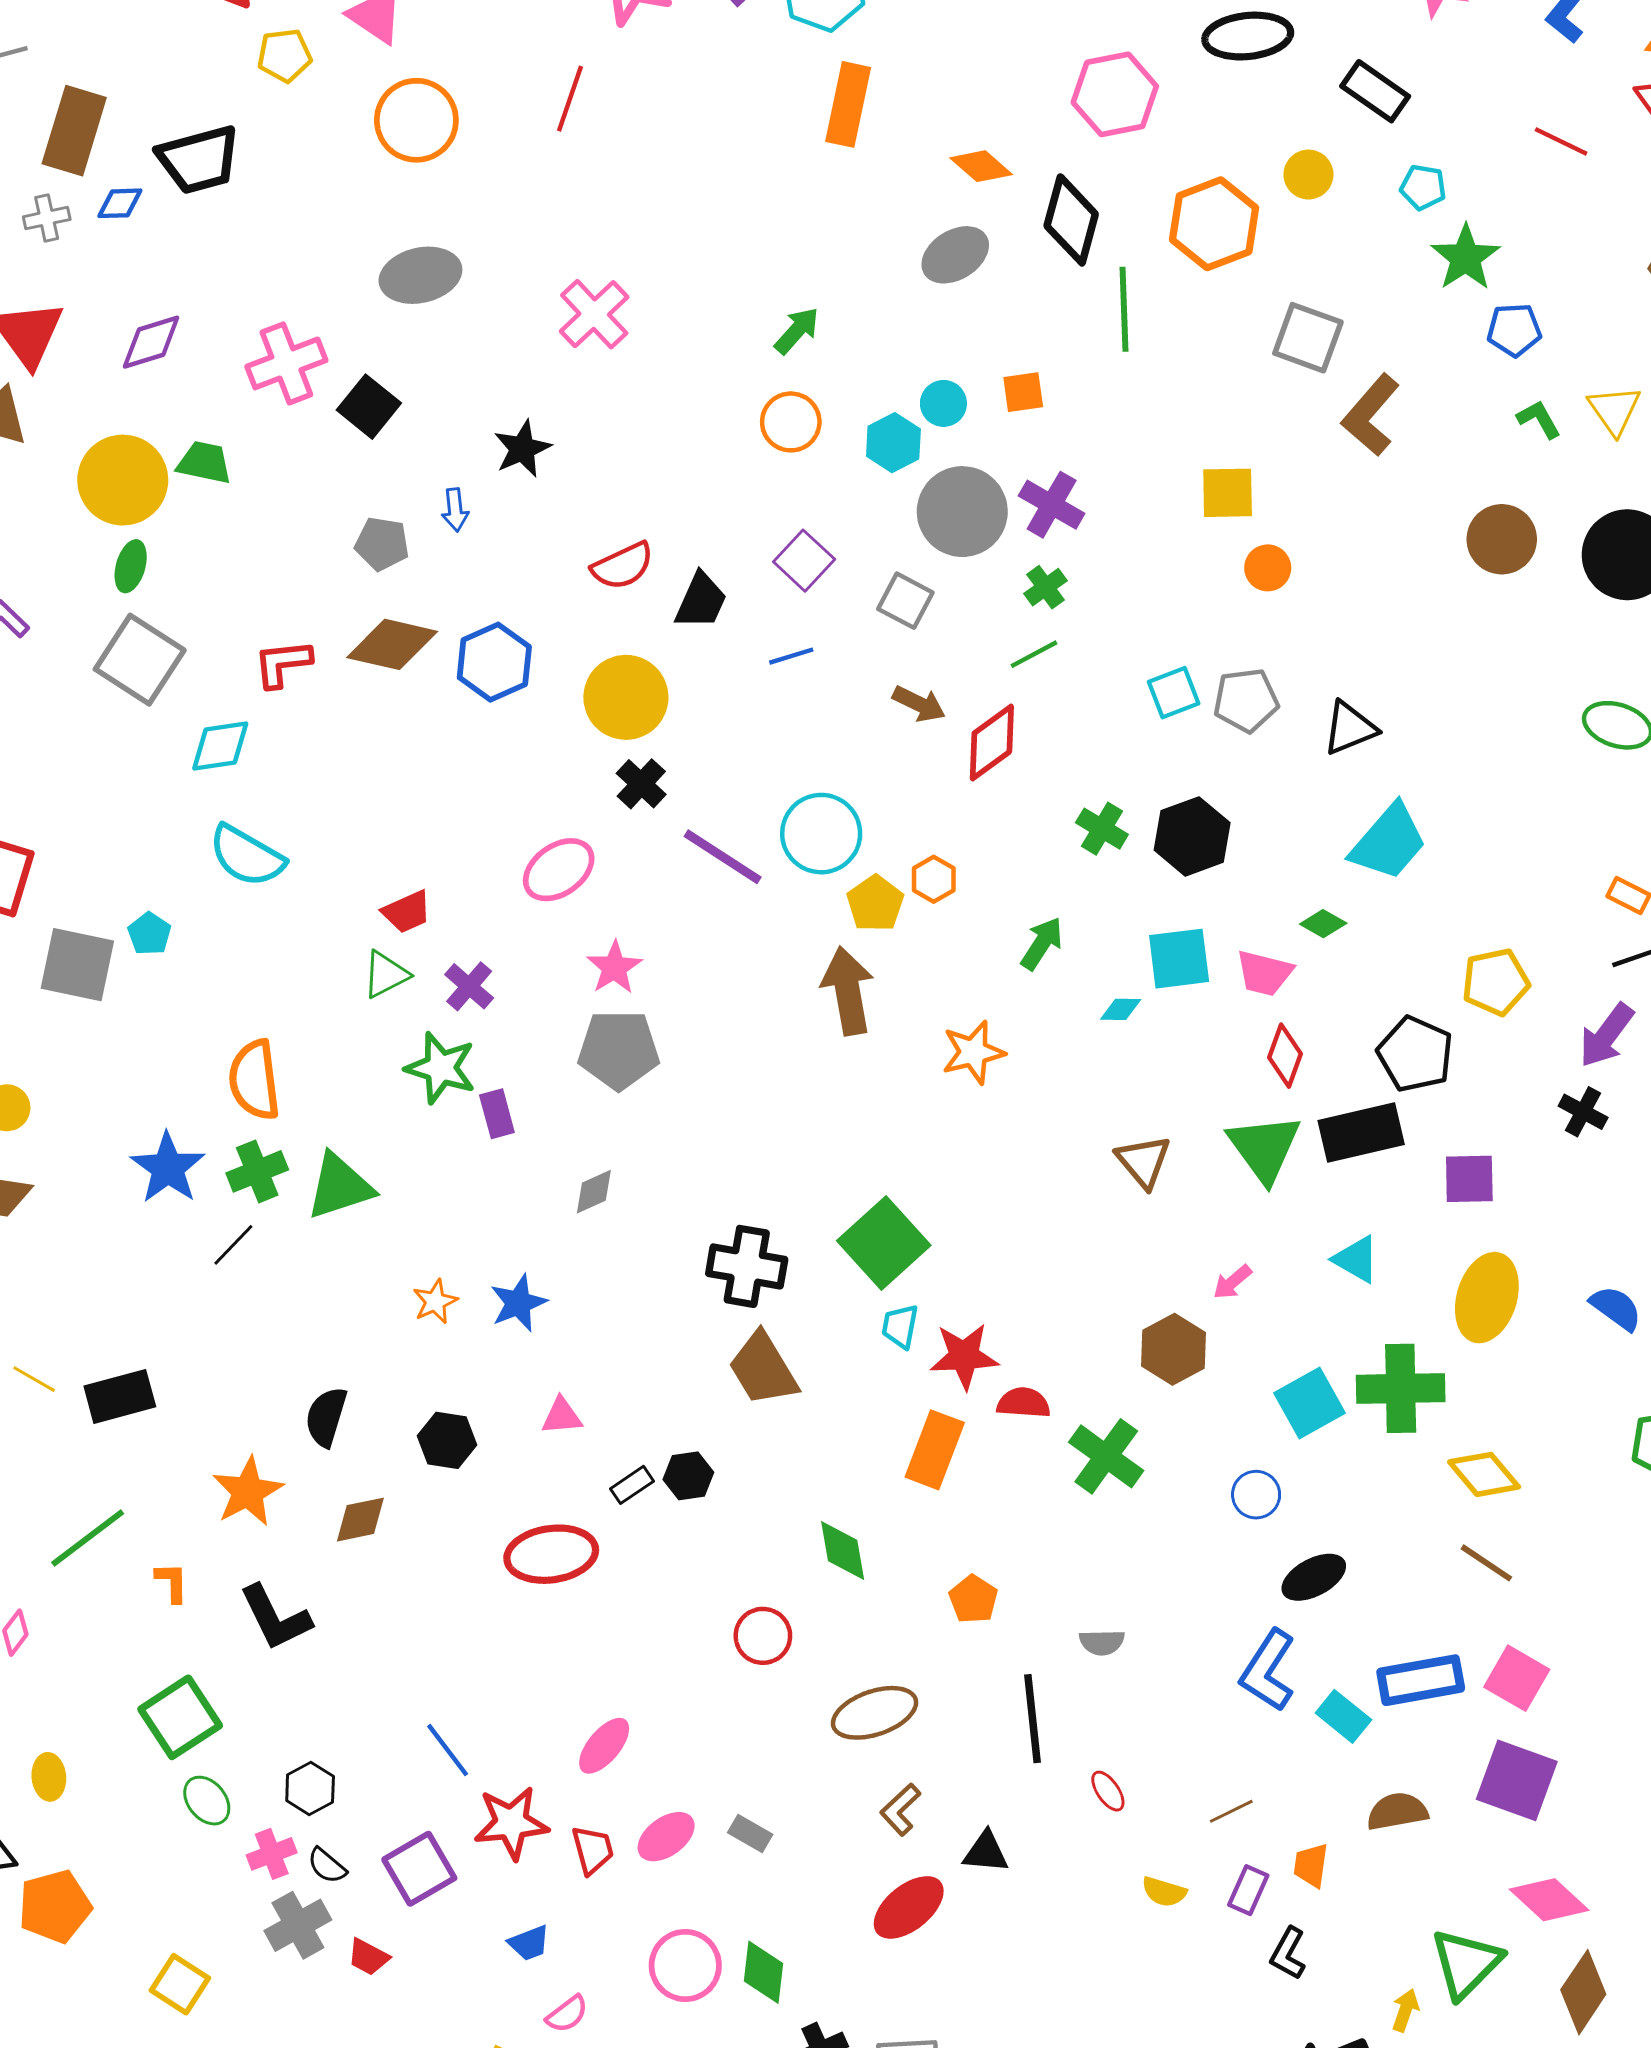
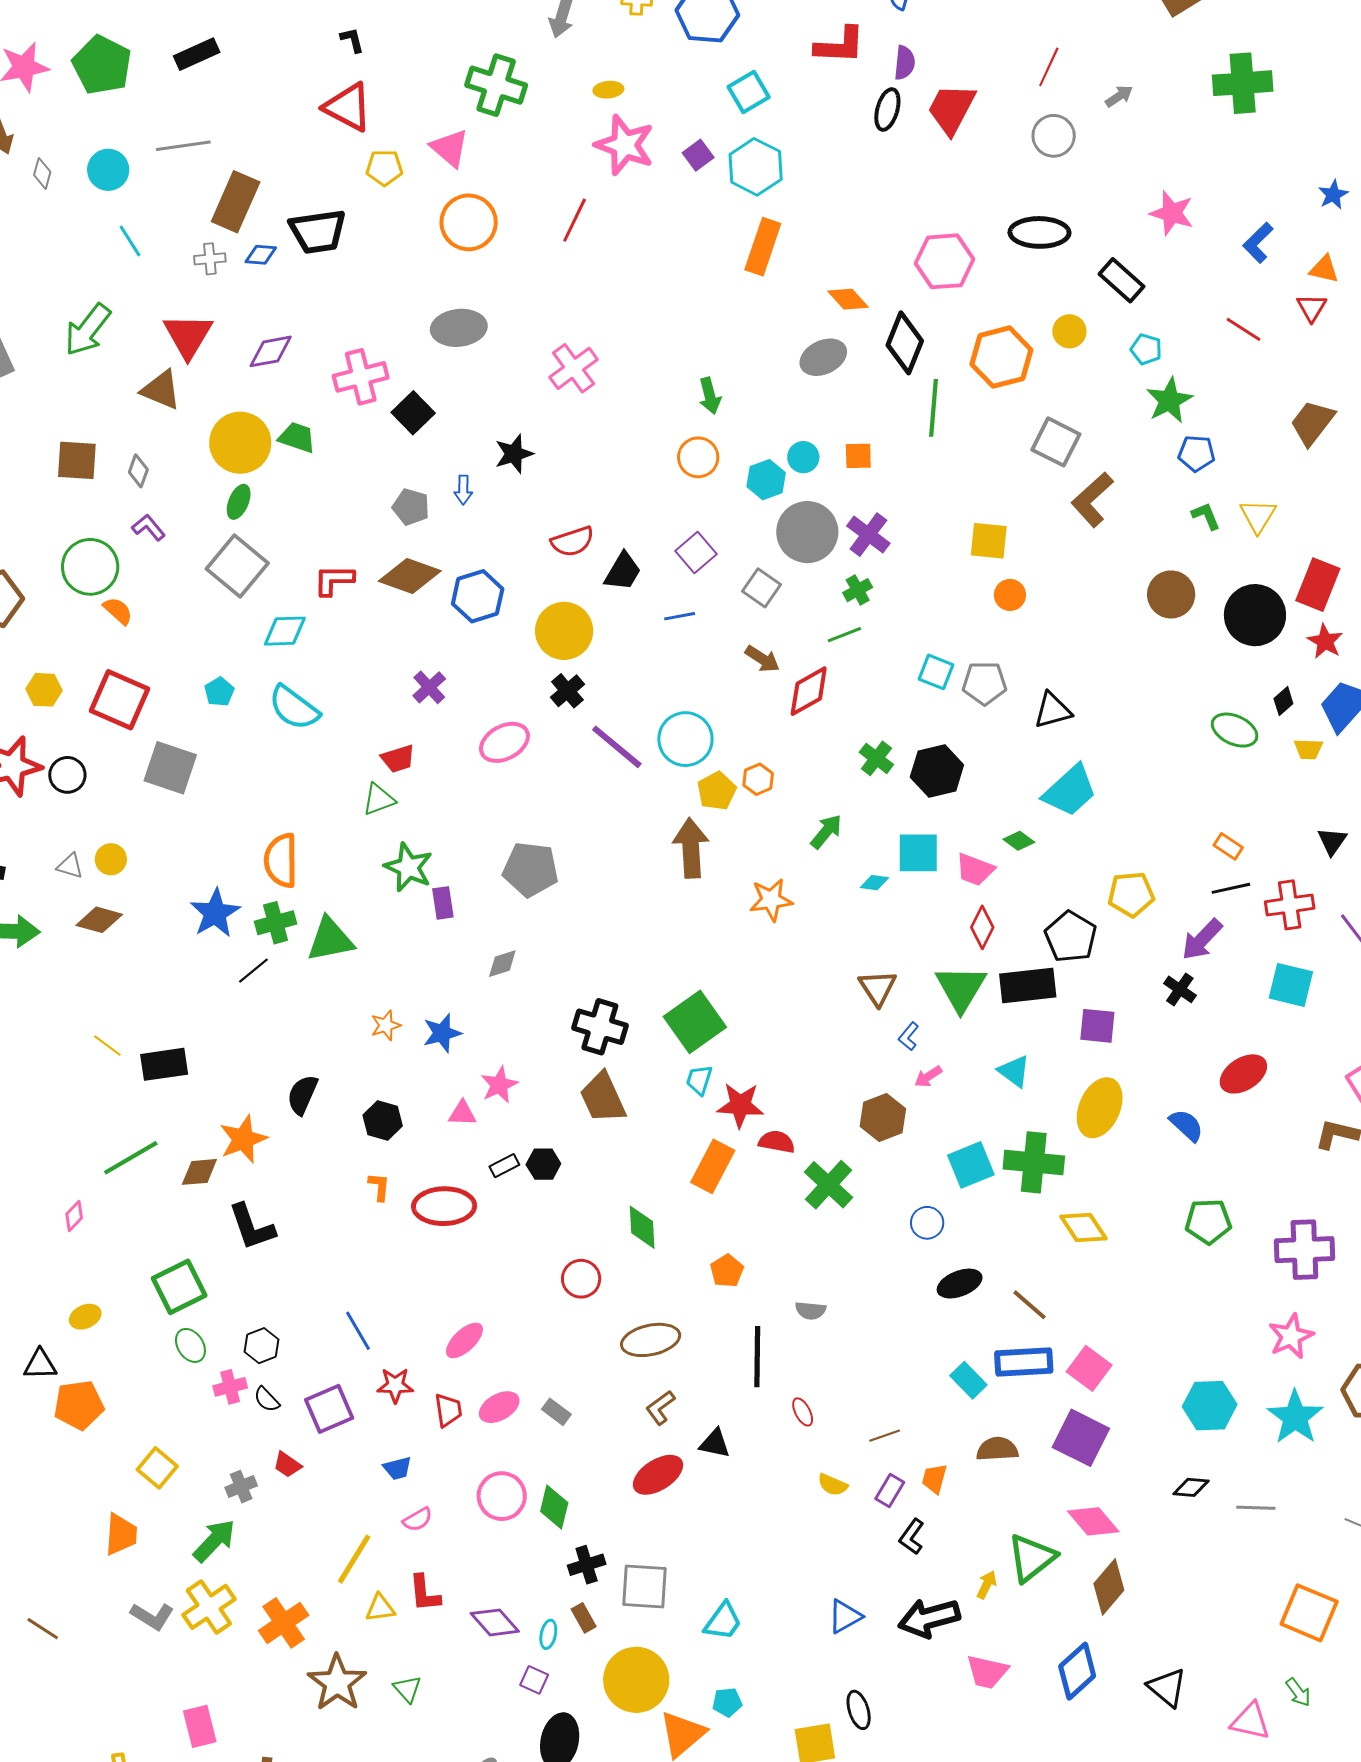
green arrow: (797, 331) -> (710, 396), turned 117
cyan square: (1174, 693) -> (936, 672), turned 36
cyan pentagon: (149, 934) -> (219, 692), moved
pink star: (614, 967) -> (499, 1085), moved
purple cross: (469, 986) -> (429, 687), moved
brown diamond: (360, 1520) -> (199, 1172), moved
brown line: (1486, 1563) -> (1029, 1305), moved
orange L-shape: (172, 1582) -> (379, 1187), moved
blue L-shape: (1268, 1671) -> (909, 1036), moved, size x0.5
yellow ellipse: (49, 1777) -> (85, 1317), turned 64
red star: (511, 1823) -> (395, 1385), size x0.7
gray cross: (298, 1925) -> (241, 1487), moved, size x0.7

